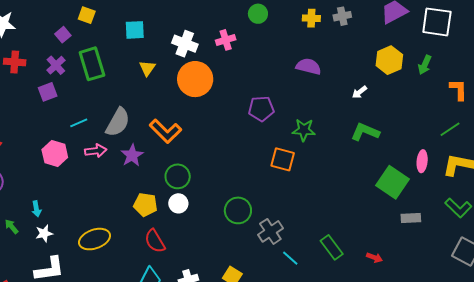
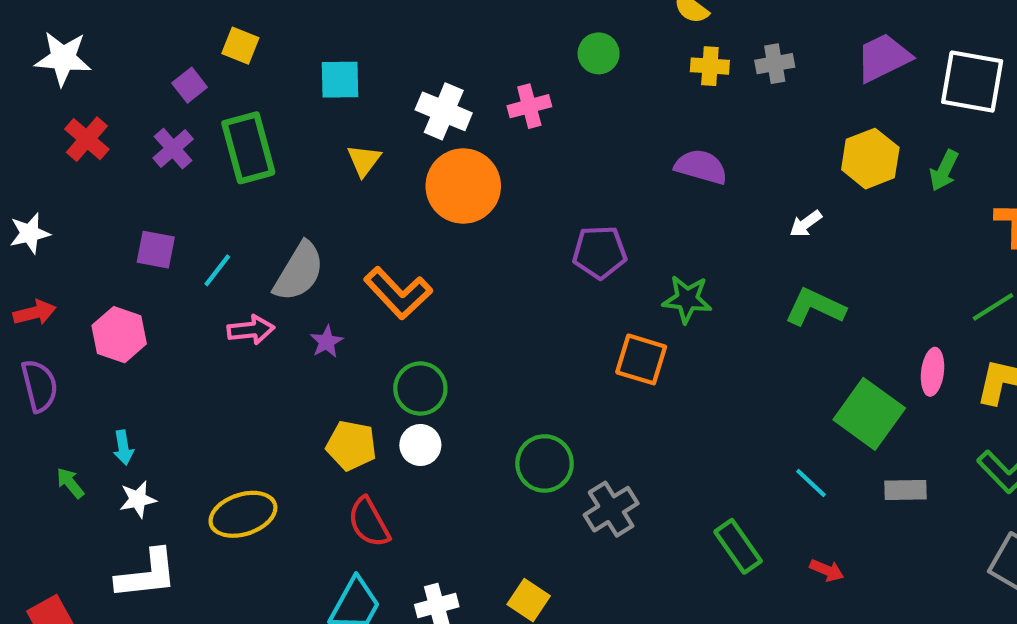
red cross: (15, 62) -> (87, 139), turned 35
purple square: (48, 92) -> (156, 250), moved, turned 30
cyan line: (79, 123) -> (217, 270), turned -30
pink hexagon: (55, 154) -> (119, 335), moved
purple star: (132, 155) -> (327, 342), size x0.7
cyan line: (290, 258) -> (811, 483), moved

